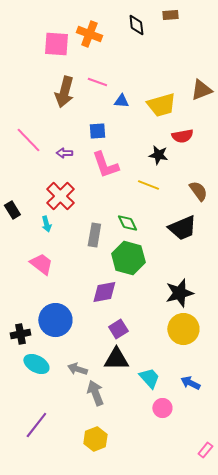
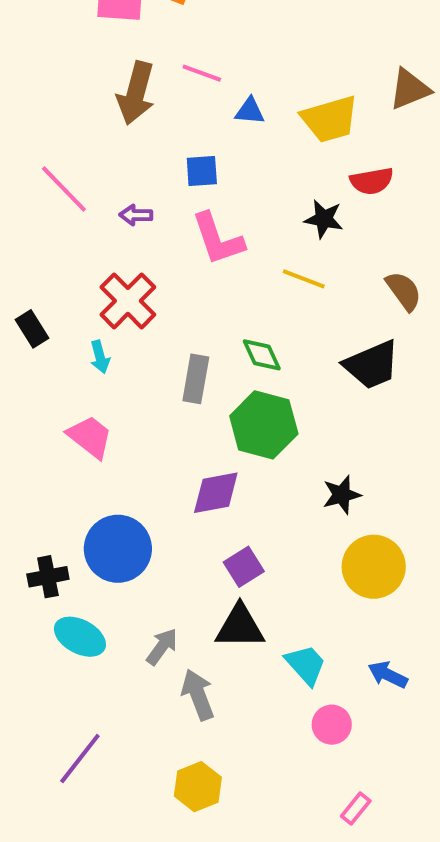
black star: (179, 293) -> (342, 495), moved, size x0.7
gray arrow: (77, 369) -> (162, 647), turned 108
pink rectangle: (205, 450) -> (356, 809), moved

